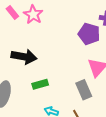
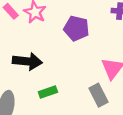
purple pentagon: (89, 34) -> (76, 28), moved

